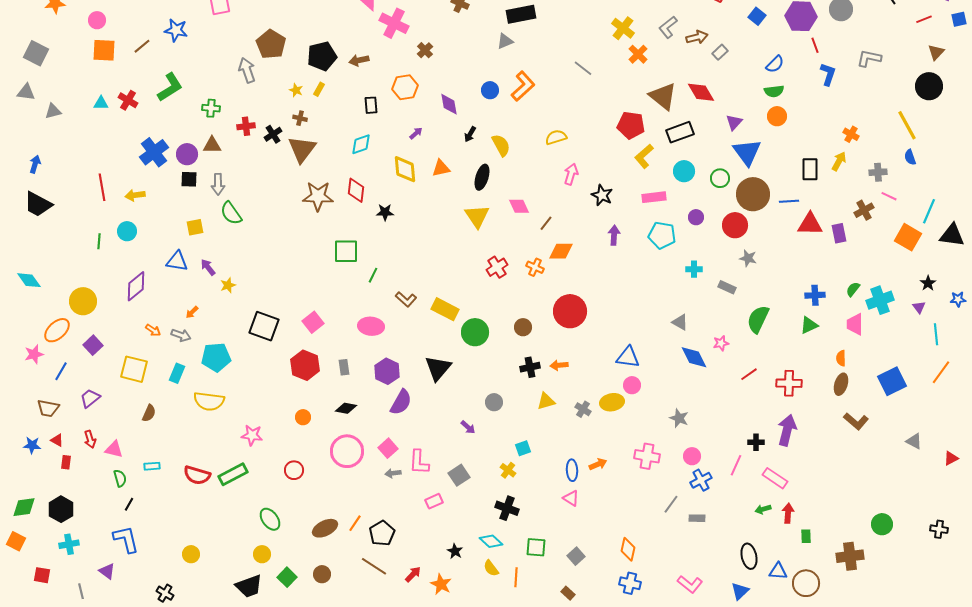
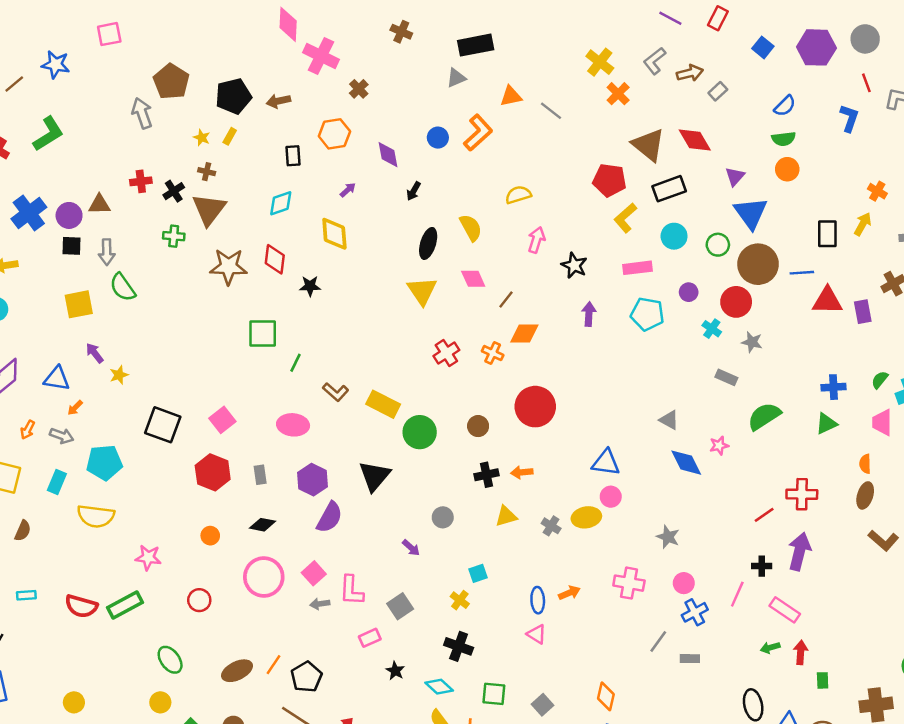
red line: (815, 45) -> (866, 83), moved
green cross: (211, 108) -> (174, 236), moved
yellow semicircle: (501, 145) -> (471, 228), moved
orange triangle: (441, 168) -> (511, 96), moved
yellow square: (195, 227) -> (79, 304), size x1.4
blue triangle: (177, 261) -> (57, 379), moved
cyan cross: (694, 269) -> (712, 329), moved, turned 35
green semicircle: (758, 319) -> (764, 416), turned 32
orange arrow: (153, 330) -> (28, 430), turned 84
red line: (749, 374) -> (764, 515), moved
black star: (455, 551) -> (395, 671), moved

